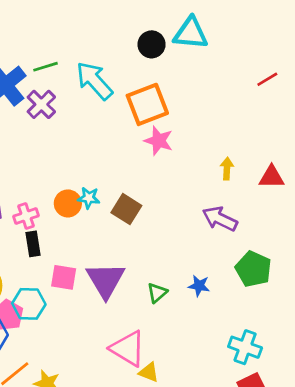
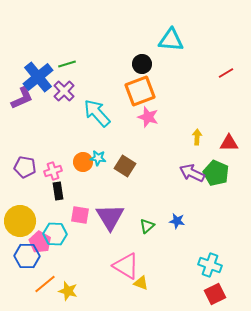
black circle: (152, 44) -> (142, 64), moved
cyan arrow: (94, 81) -> (97, 113), moved
green pentagon: (253, 269) -> (216, 173), moved

